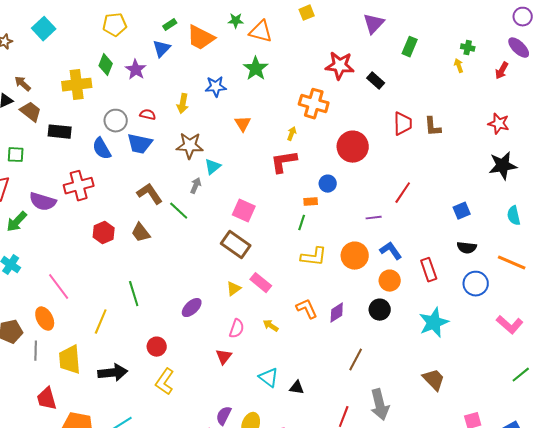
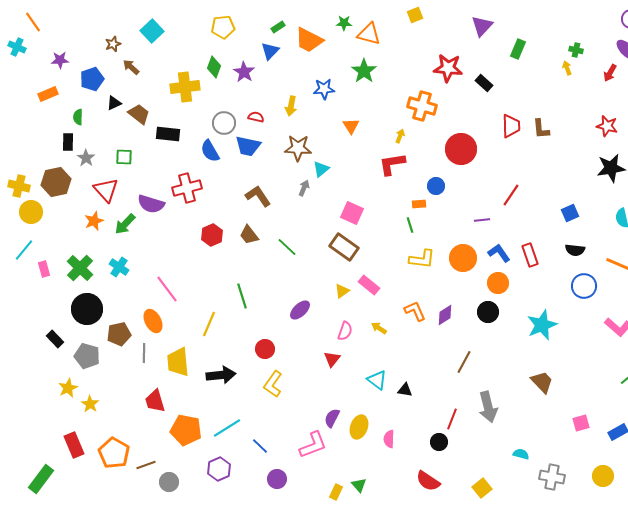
brown arrow: (23, 84) -> (131, 67), moved
green line: (179, 211) -> (287, 247), moved
green line: (302, 223) -> (410, 225), turned -35
red rectangle: (429, 270) -> (530, 255), moved

